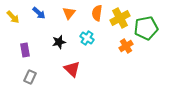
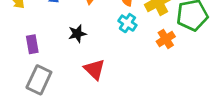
cyan cross: (87, 38) -> (127, 23), moved
gray rectangle: (30, 77) -> (39, 80), size x1.5

